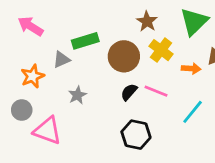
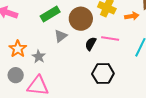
gray triangle: (61, 60) -> (61, 36), moved
gray star: (77, 95) -> (39, 57), moved

